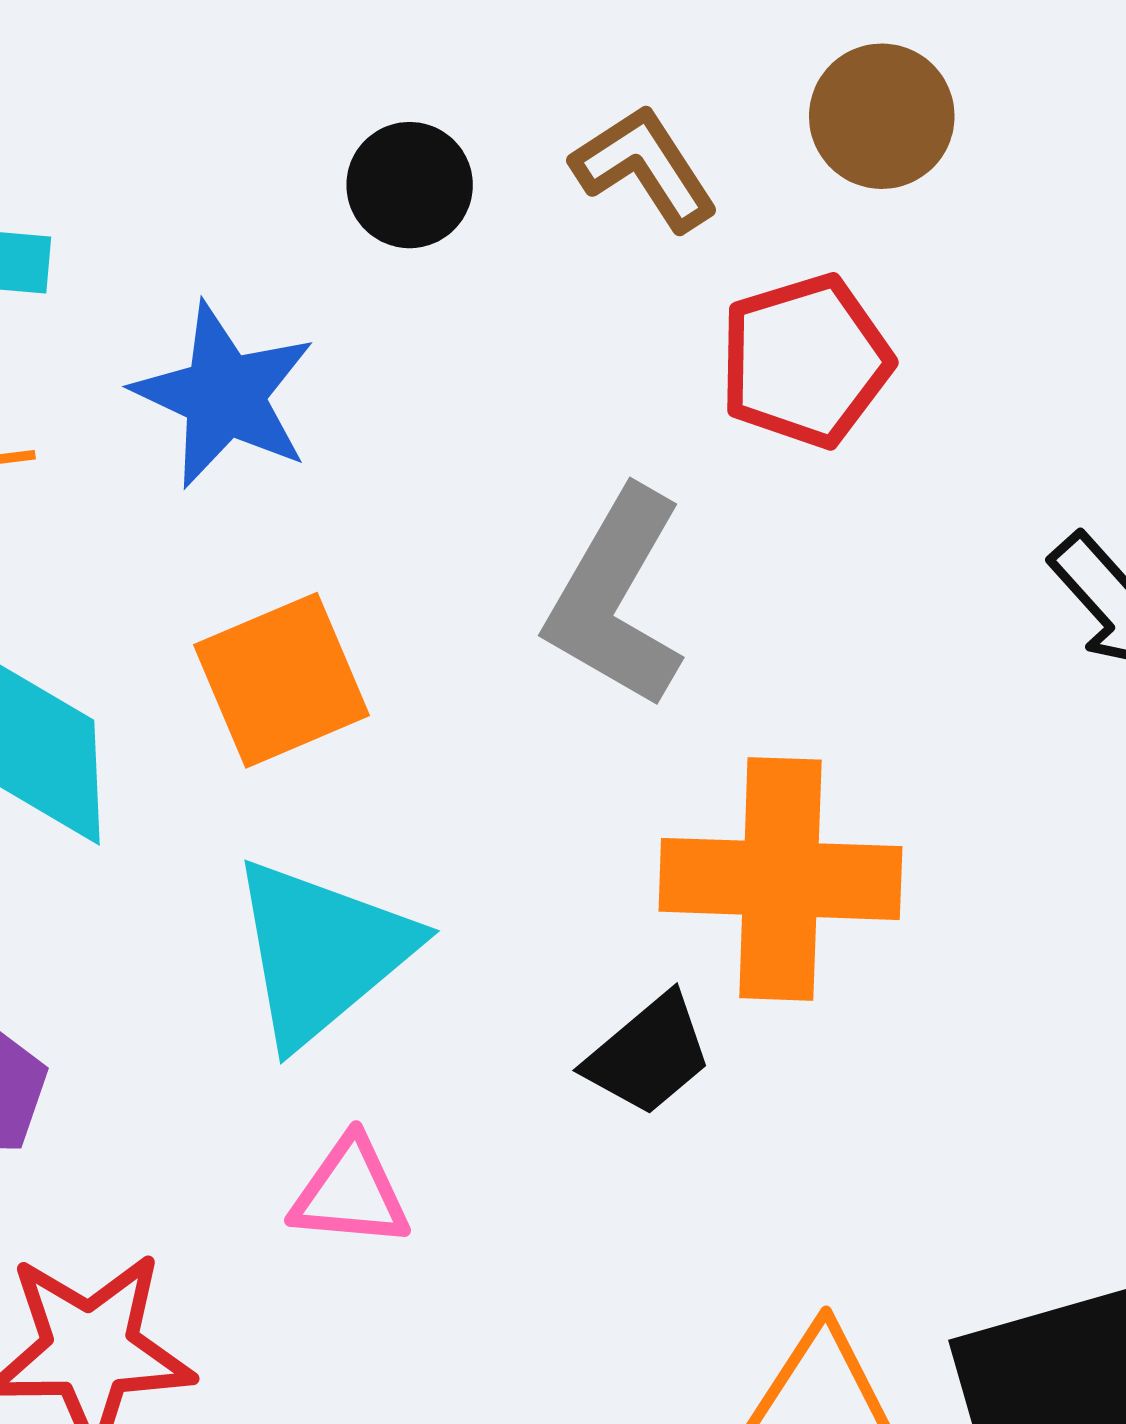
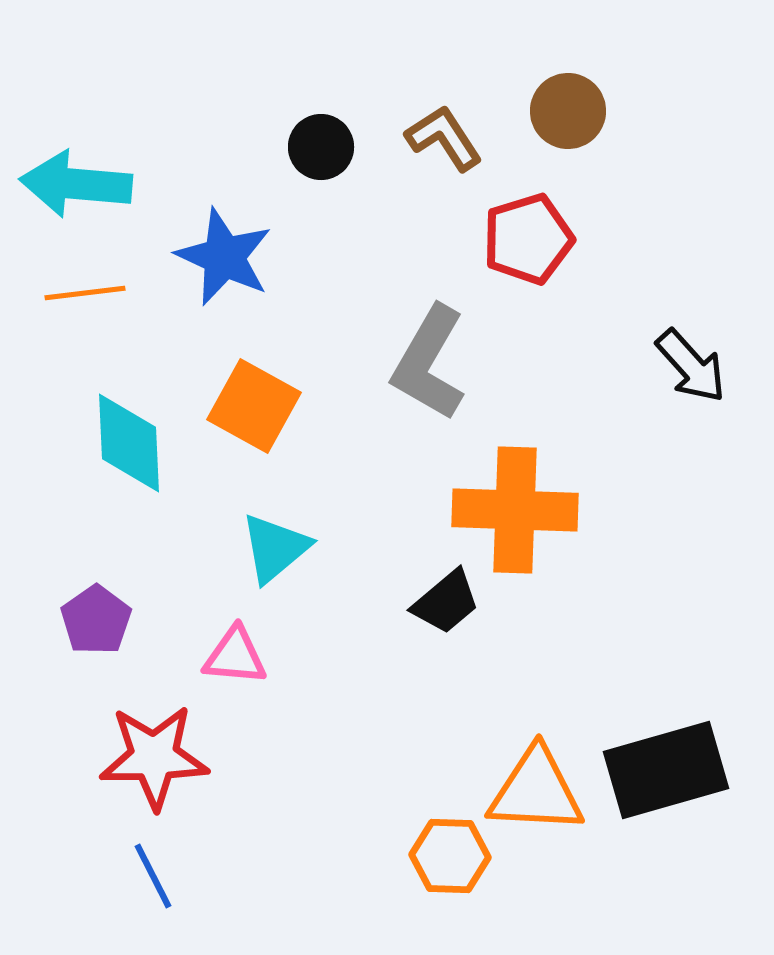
orange square: (282, 680) -> (254, 406), turned -38
cyan triangle: (322, 952) -> (275, 548), size x0.7
pink triangle: (350, 1192) -> (235, 656), moved

